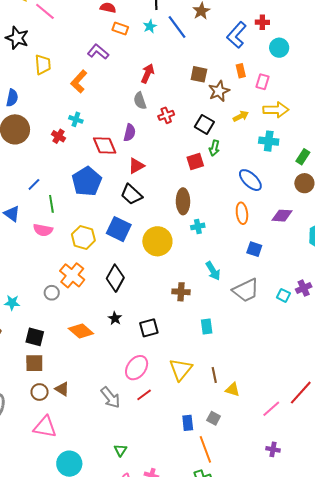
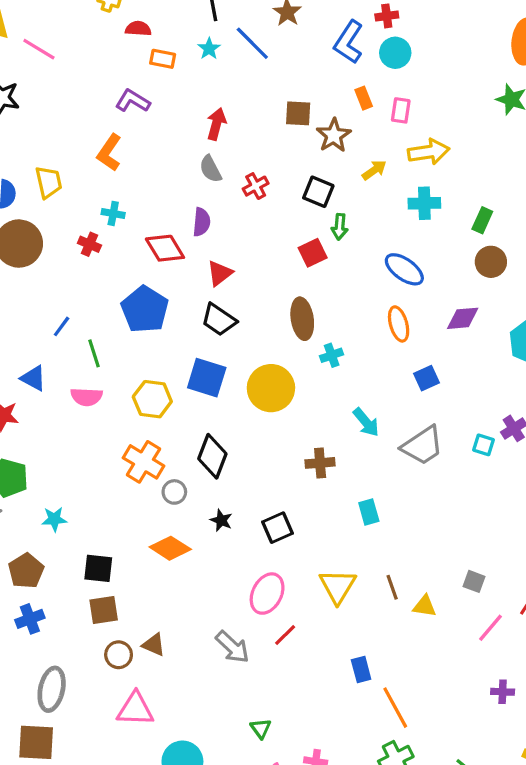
cyan circle: (279, 48) -> (395, 53), moved
yellow trapezoid: (43, 65) -> (49, 182), moved
blue square: (254, 249) -> (427, 378), turned -35
gray circle: (52, 293) -> (174, 492), moved
gray square: (214, 418) -> (474, 581), moved

